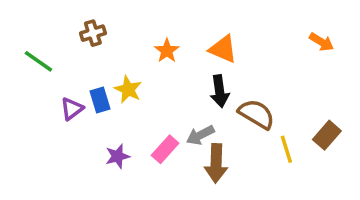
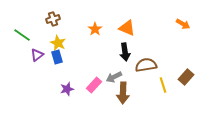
yellow star: (128, 89) -> (58, 43), moved
purple triangle: (72, 109) -> (37, 55), moved
brown semicircle: (256, 114) -> (146, 65), turned -40

